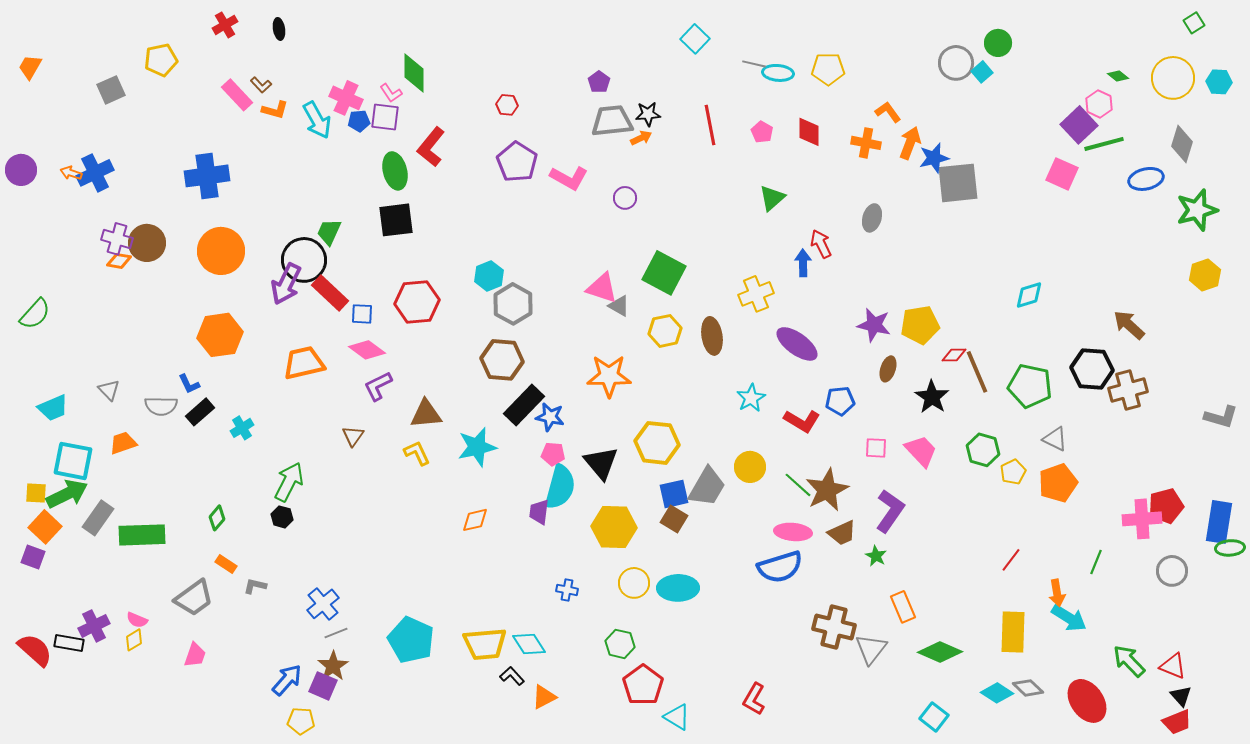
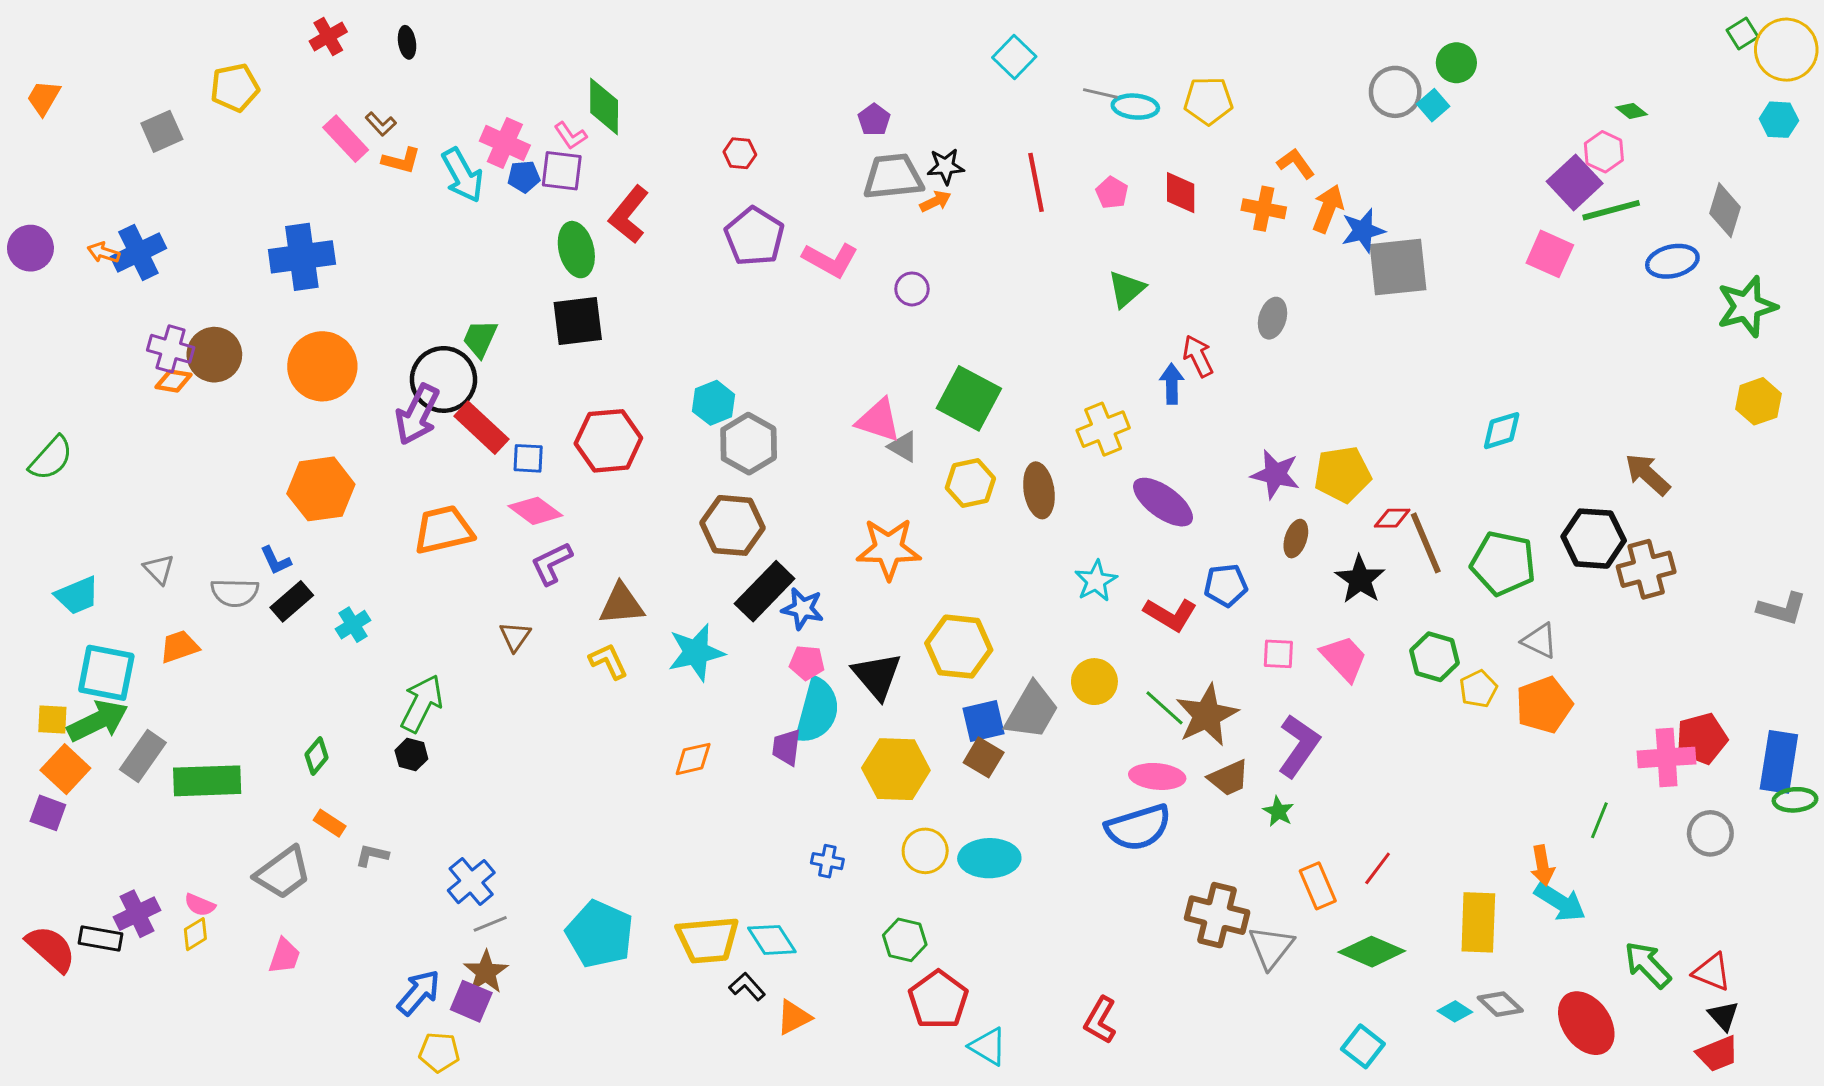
yellow circle: (1173, 78) -> (1786, 50), moved
red line: (1011, 560) -> (1378, 868), moved
cyan diamond: (997, 693) -> (1455, 1011), size x0.7

